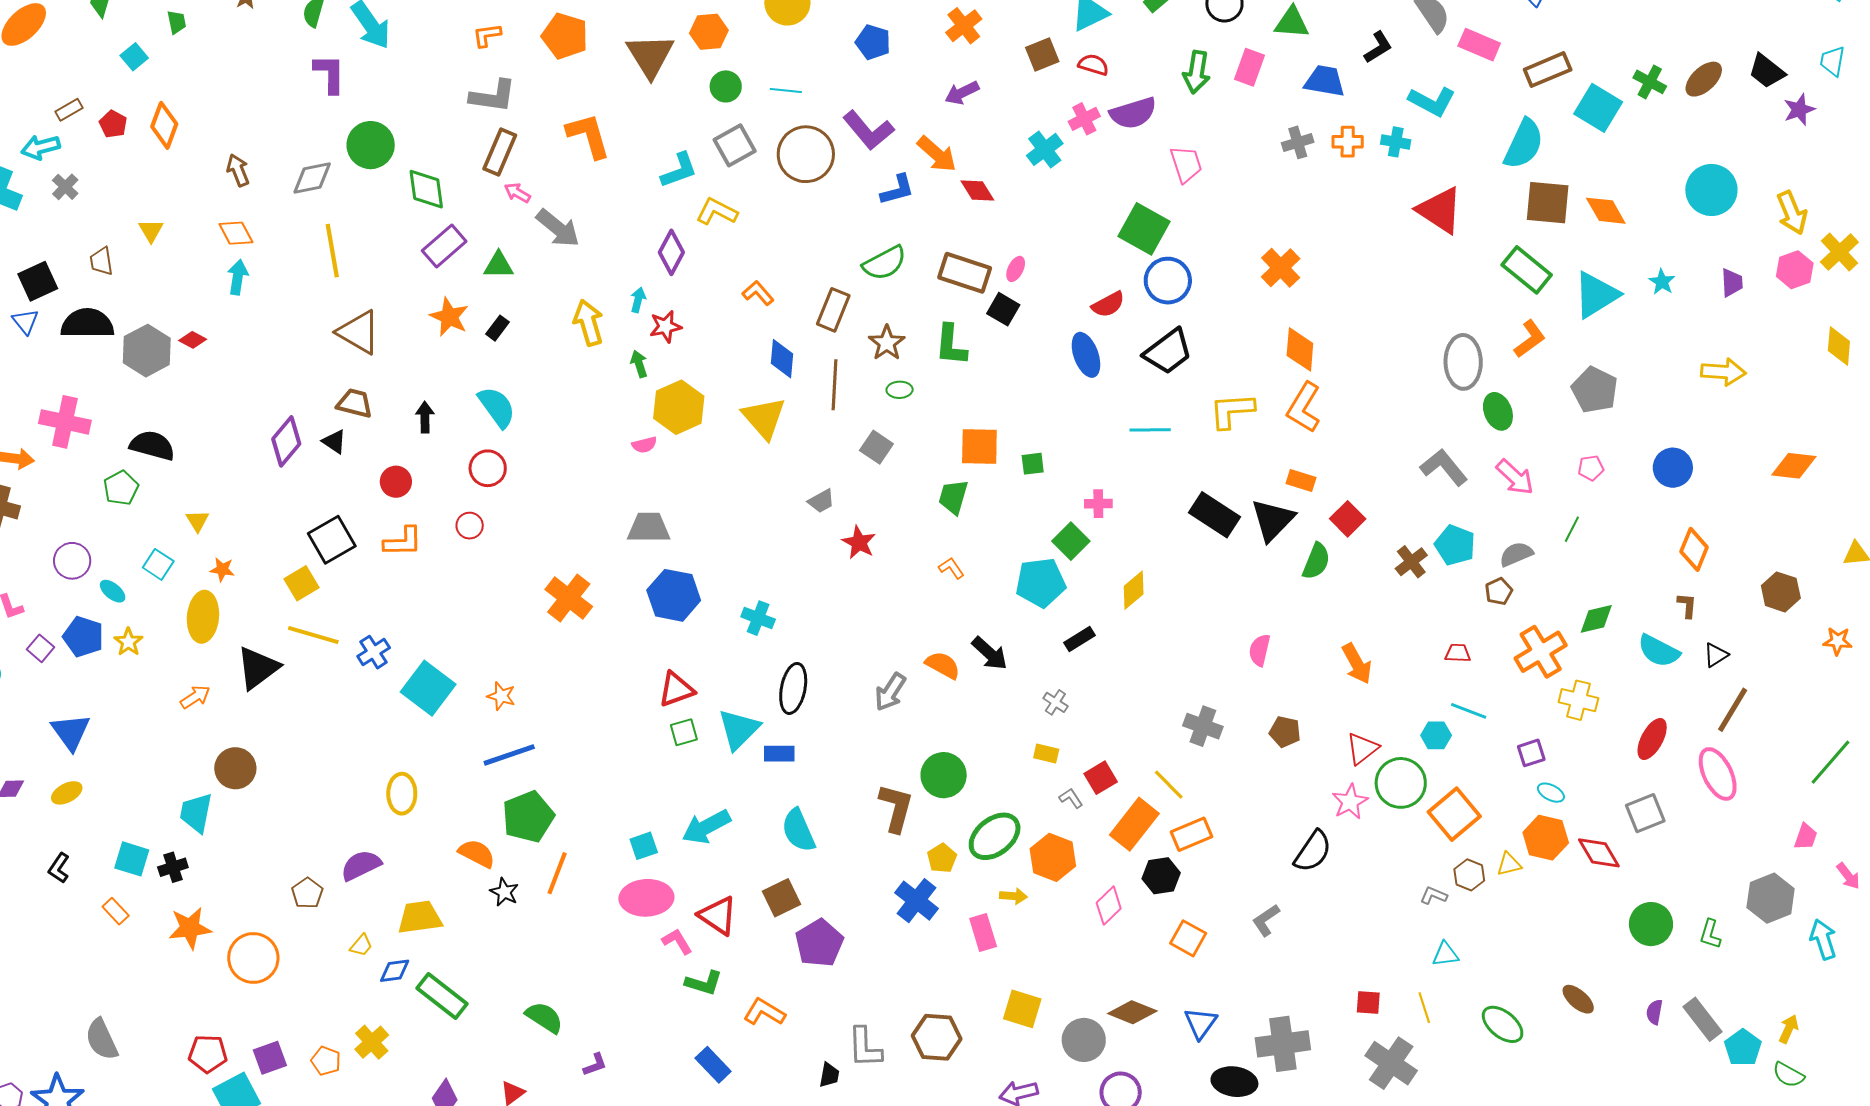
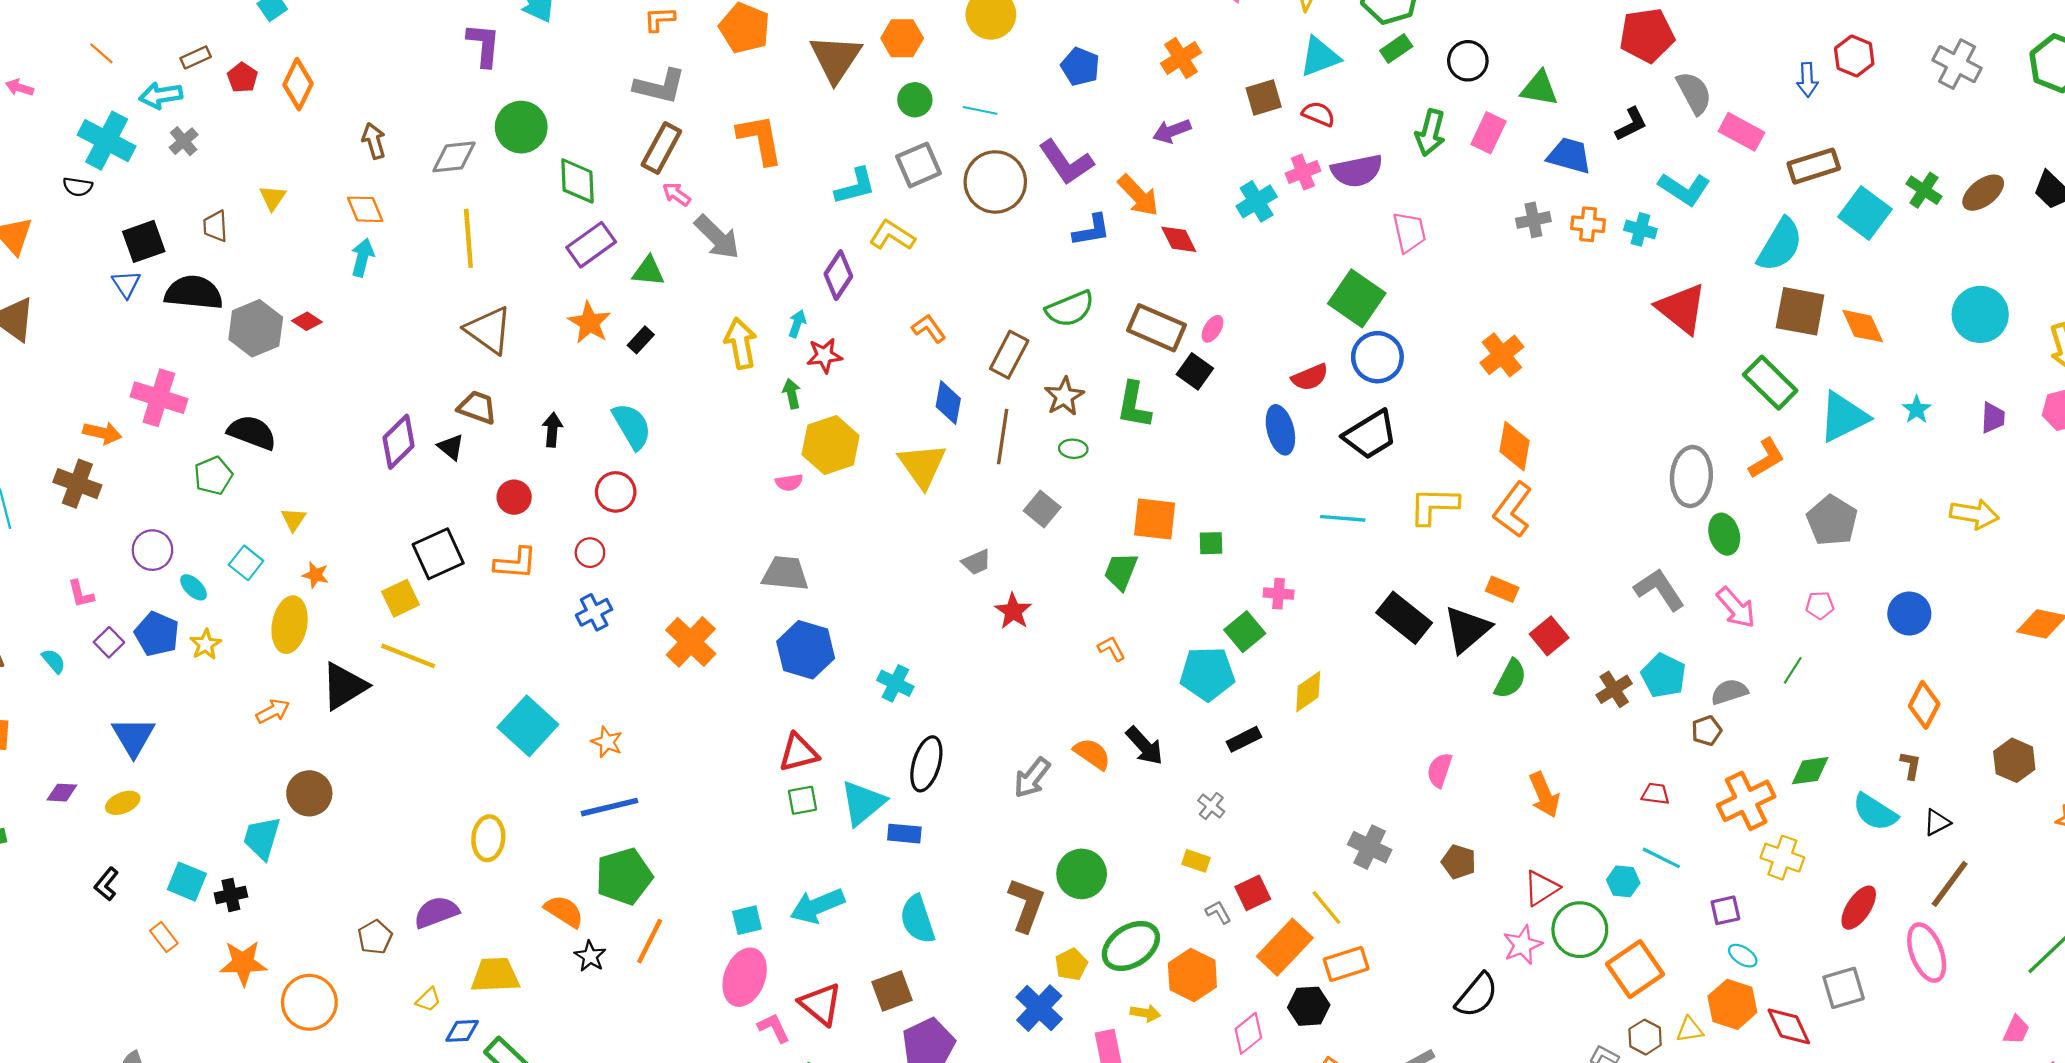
blue cross: (374, 652) -> (594, 612), moved
pink ellipse: (646, 898) -> (745, 977), turned -72

